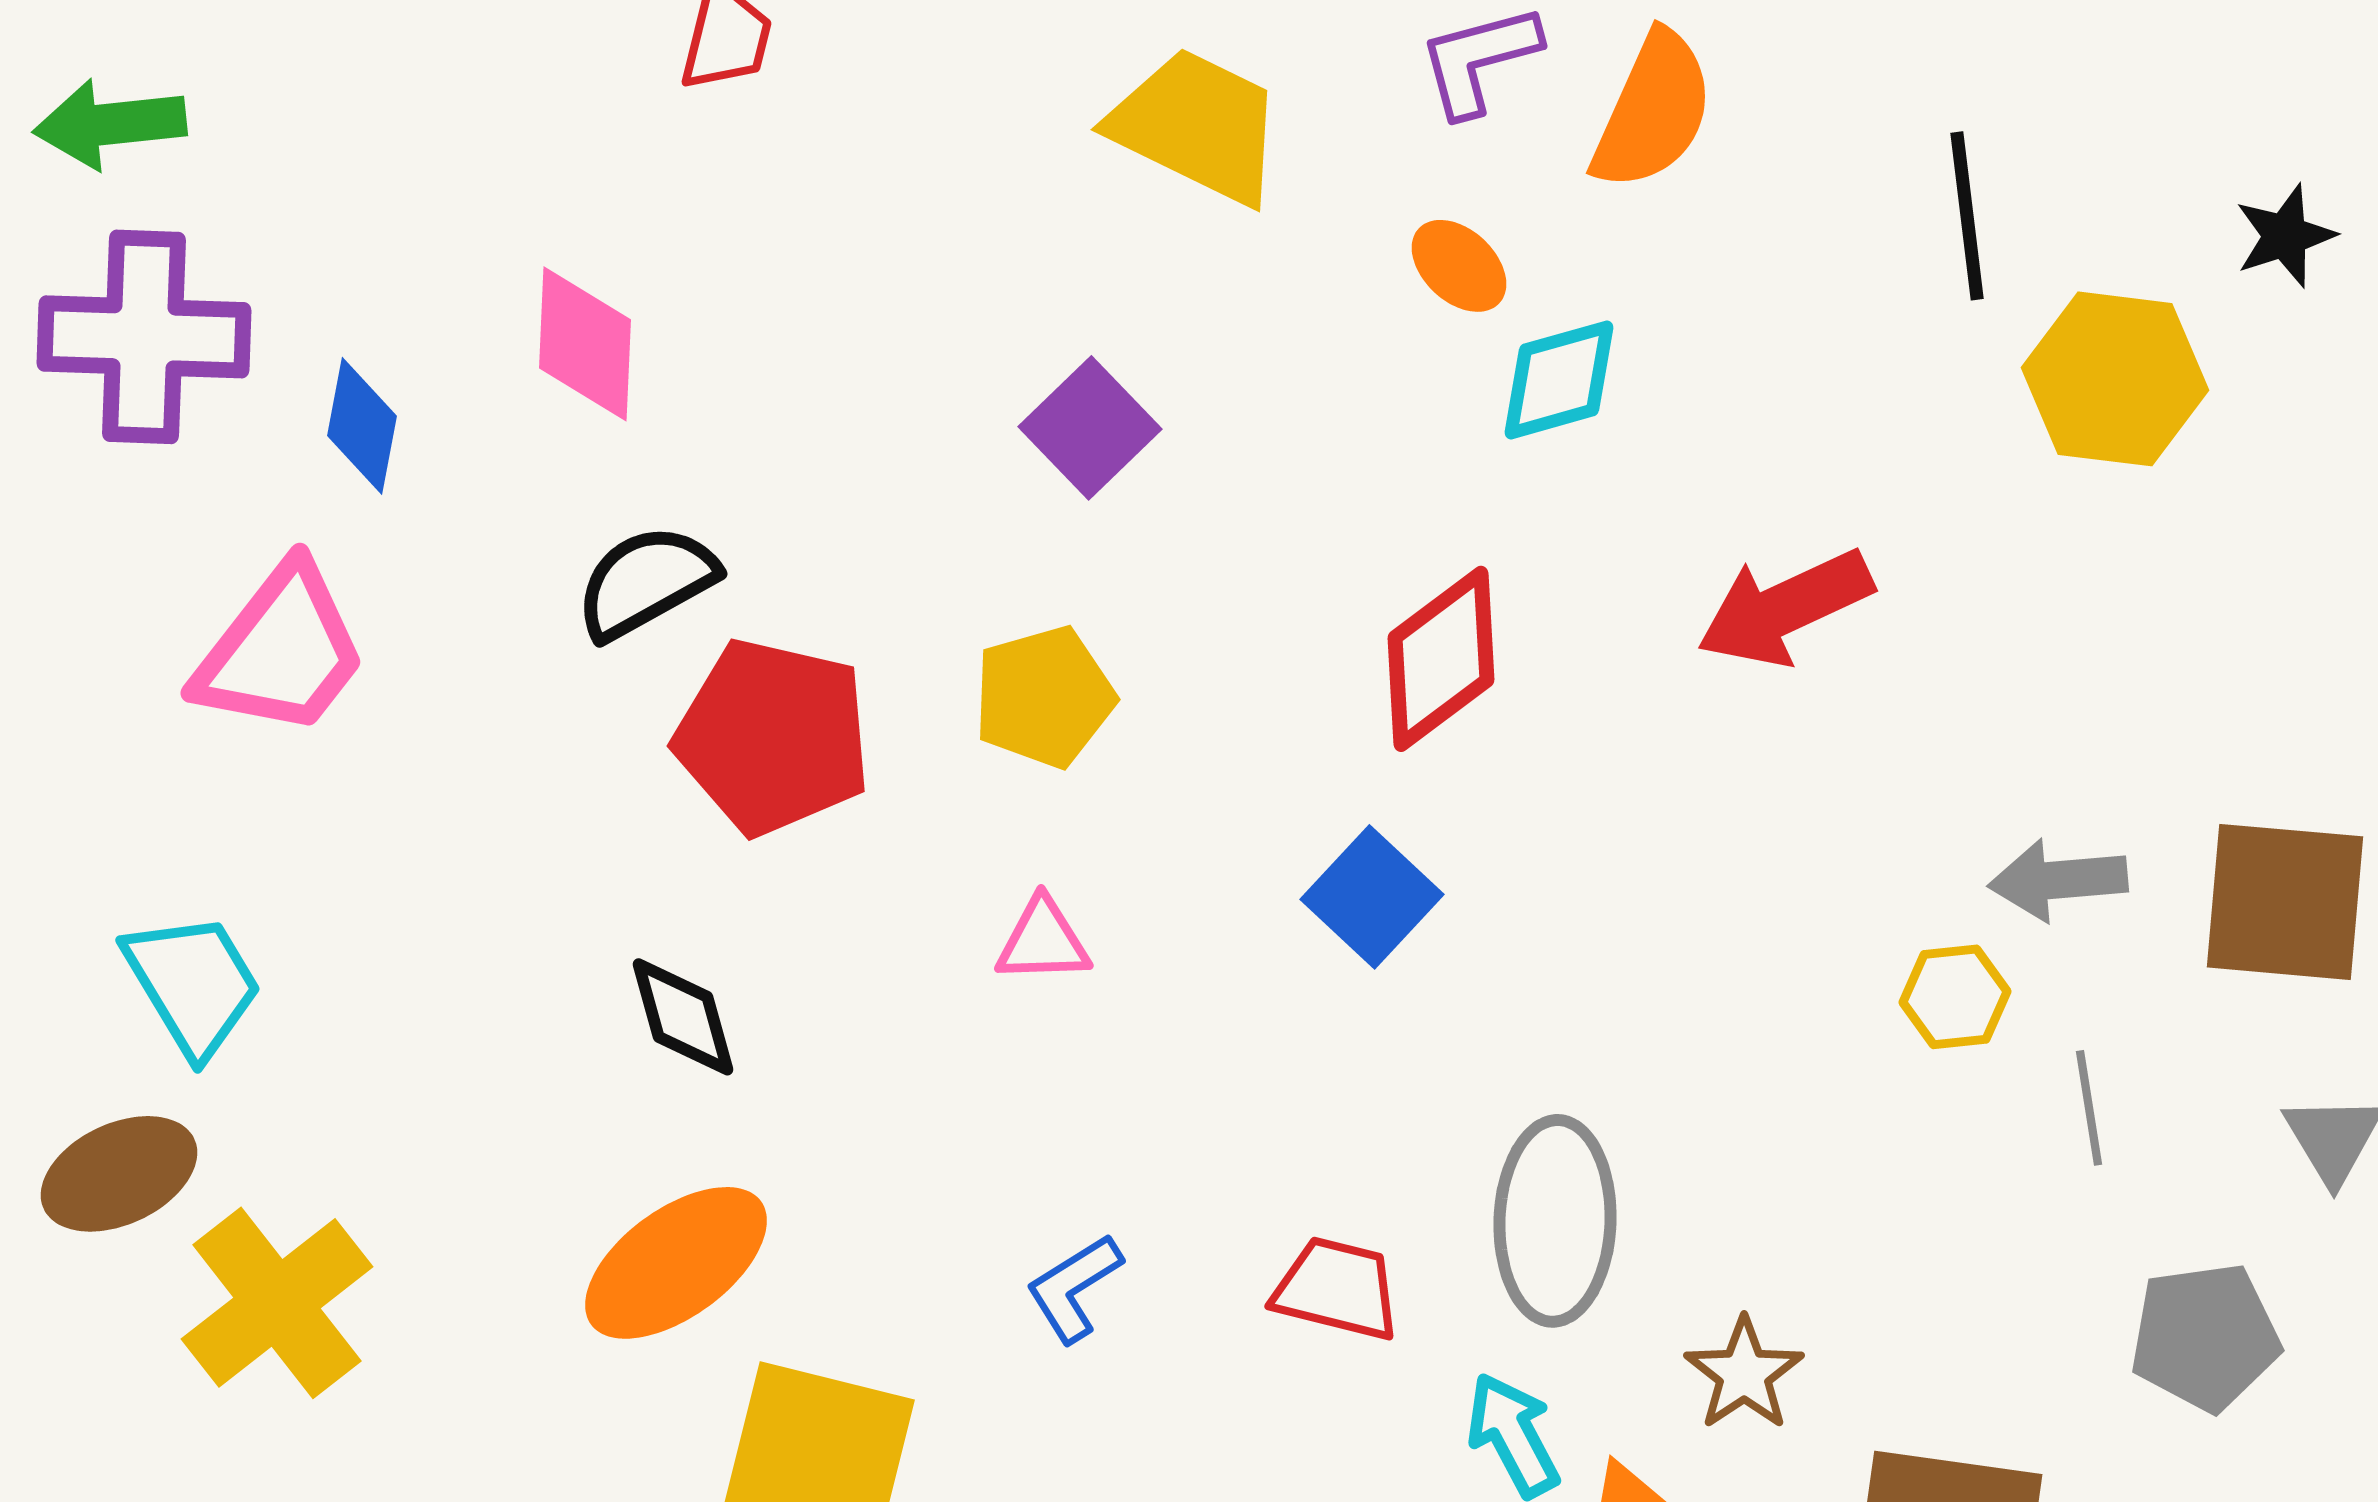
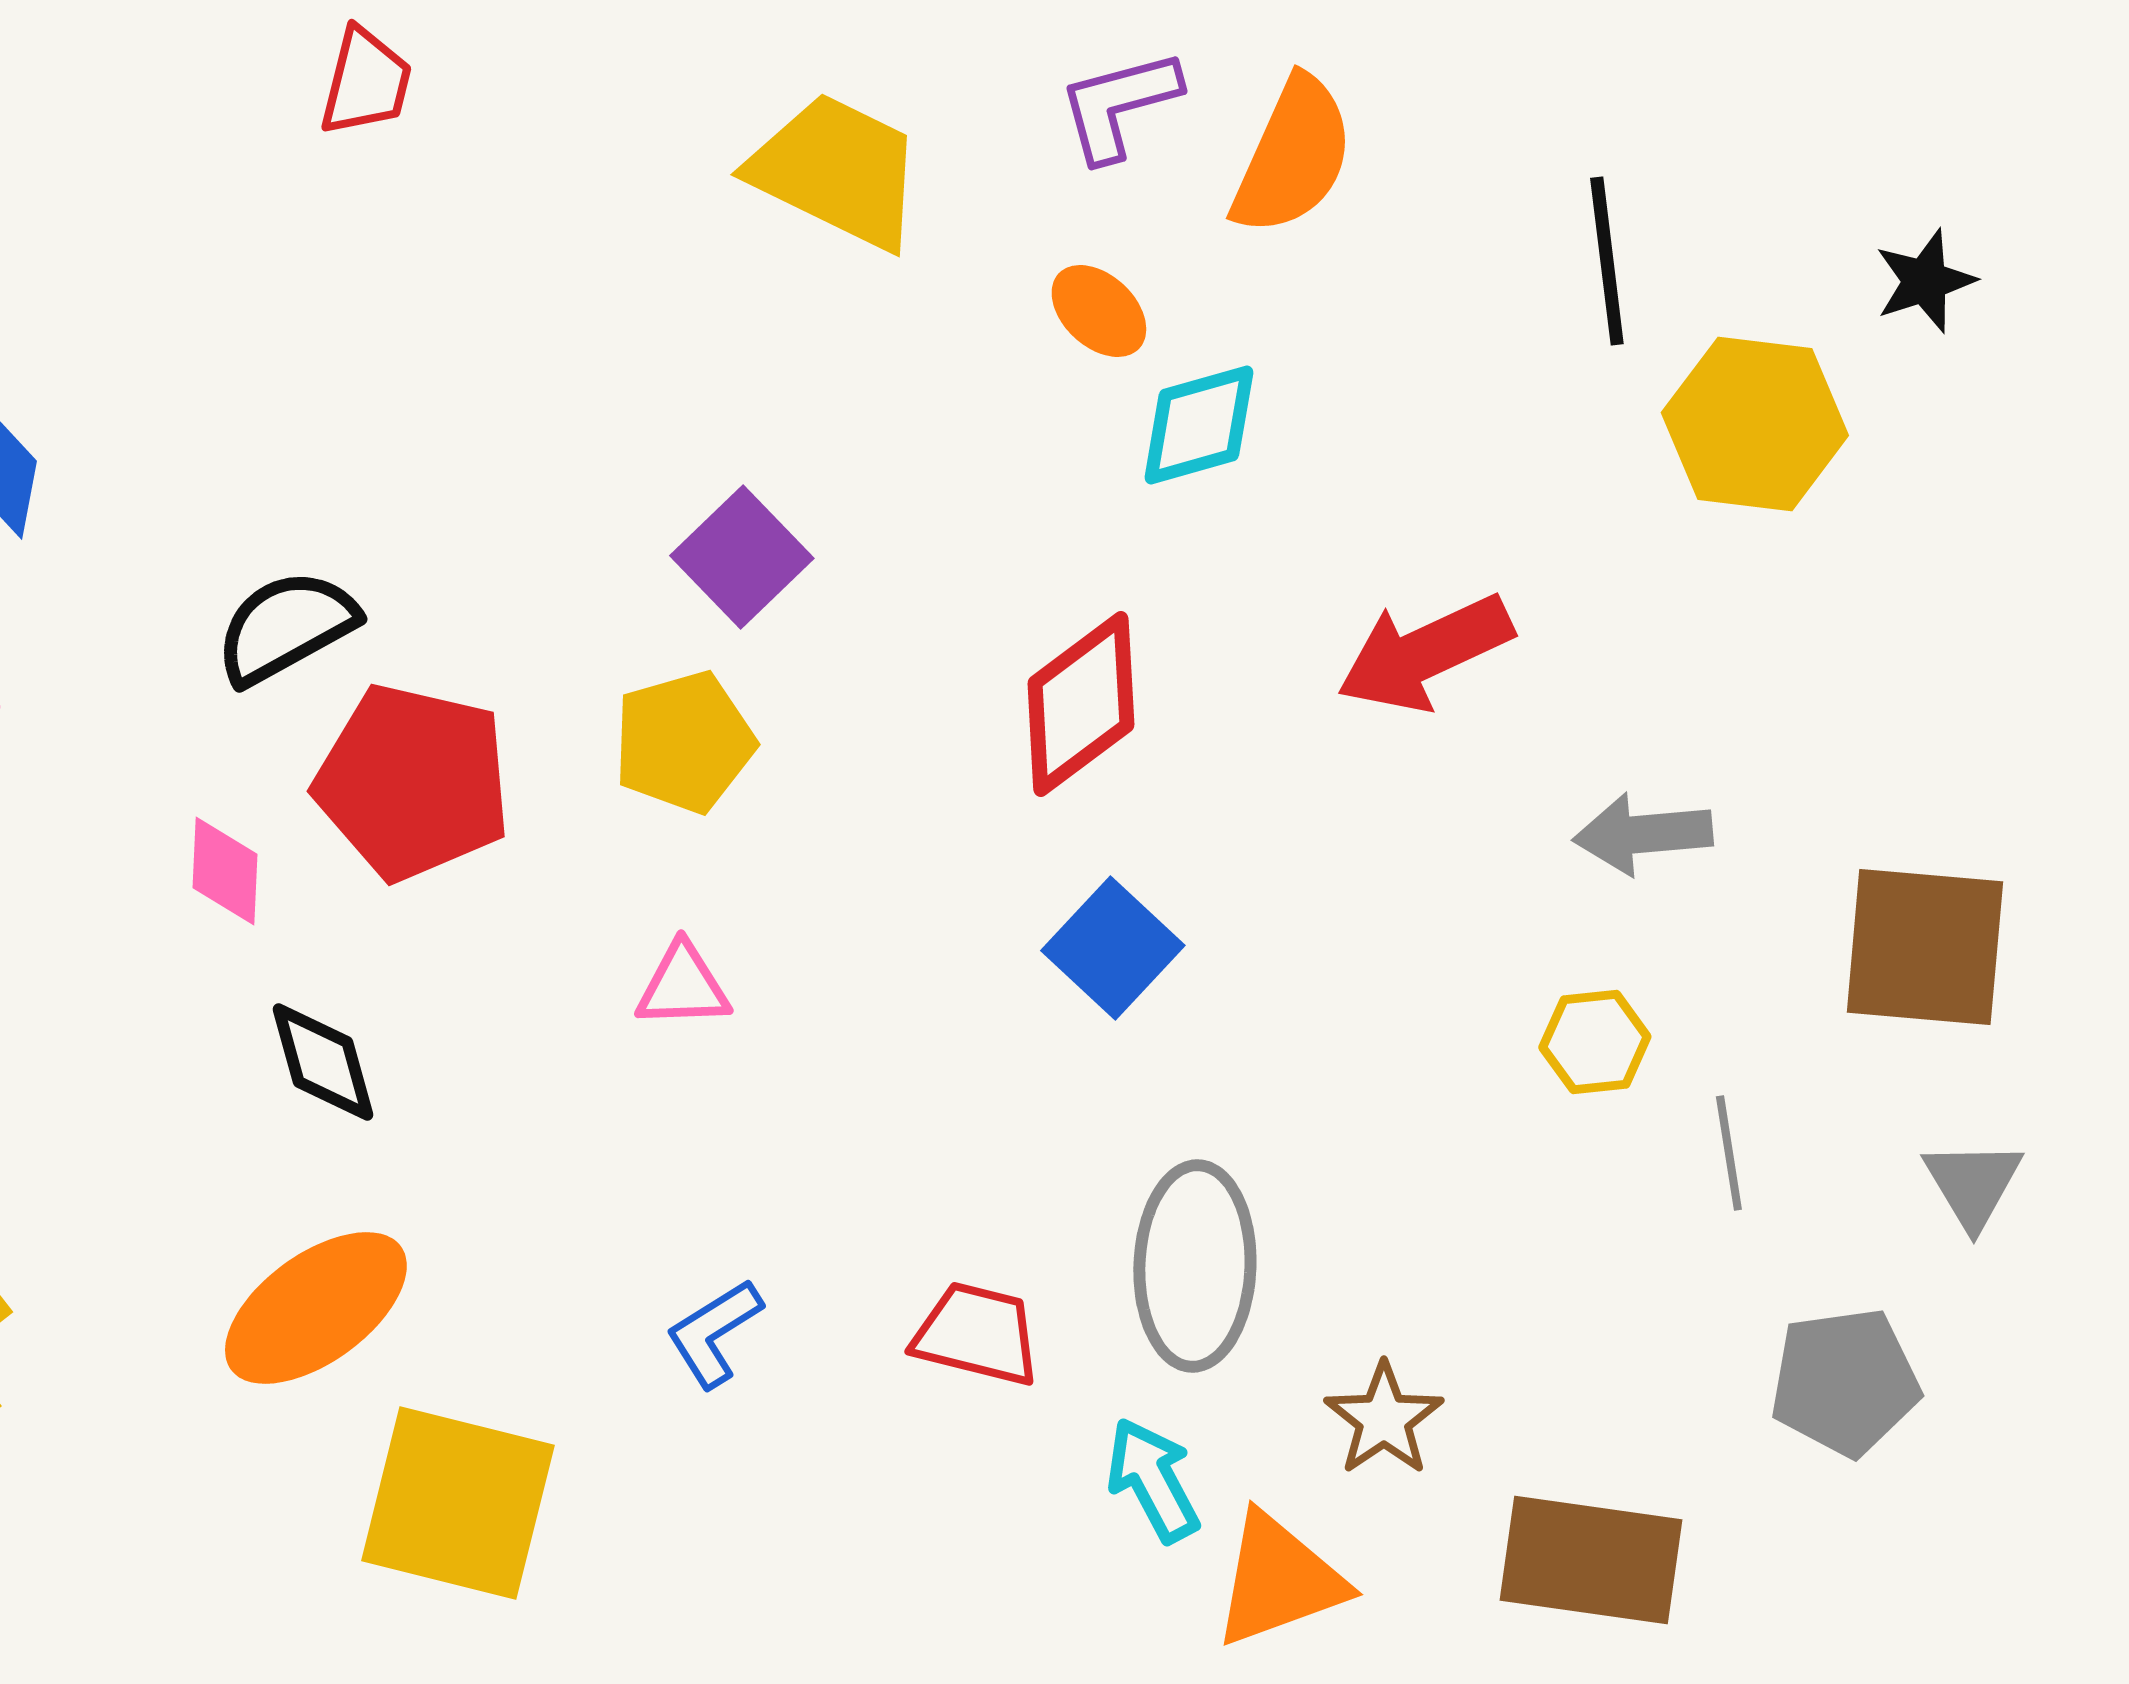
pink diamond: (585, 344) -> (225, 871), moved, size x0.7
purple square: (1090, 428) -> (742, 557), moved
gray arrow: (2058, 880) -> (1643, 834), moved
blue square: (1372, 897) -> (1113, 948), moved

